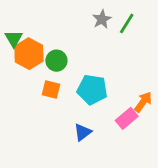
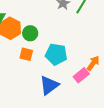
blue triangle: (83, 132) -> (49, 85), size x1.5

